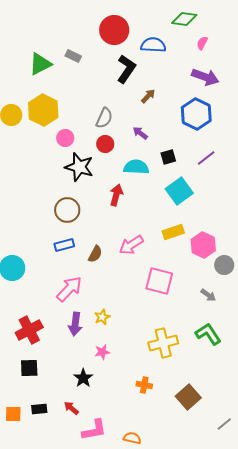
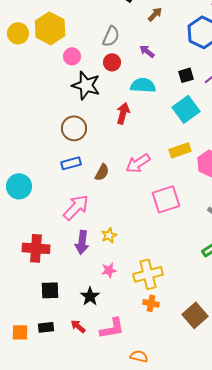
black square: (168, 157) -> (186, 75), moved
pink square: (159, 281) -> (166, 199), turned -32
red cross: (29, 330) -> (36, 248), turned 32
yellow cross: (163, 343) -> (148, 274), moved
black square: (29, 368) -> (50, 290), moved
pink L-shape: (94, 430) -> (112, 328), moved

